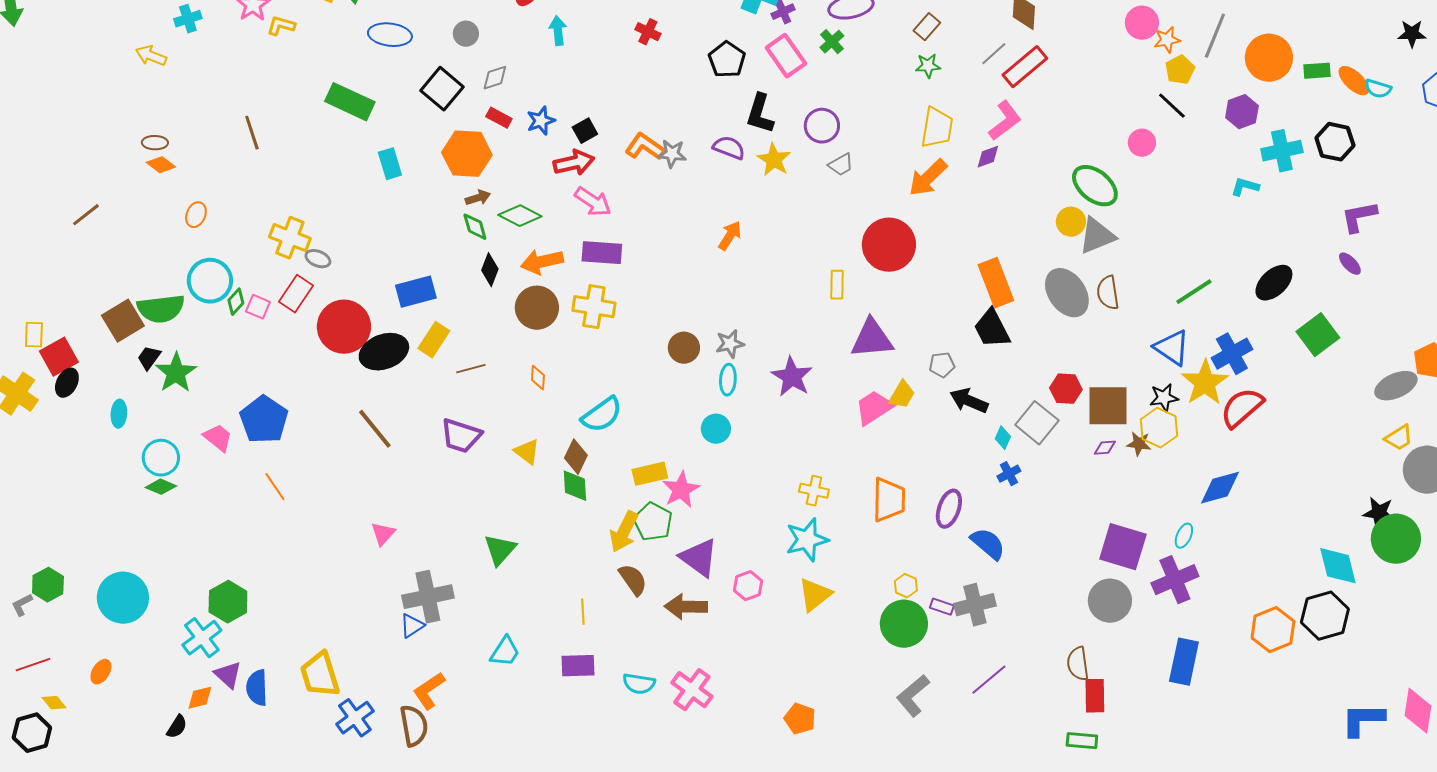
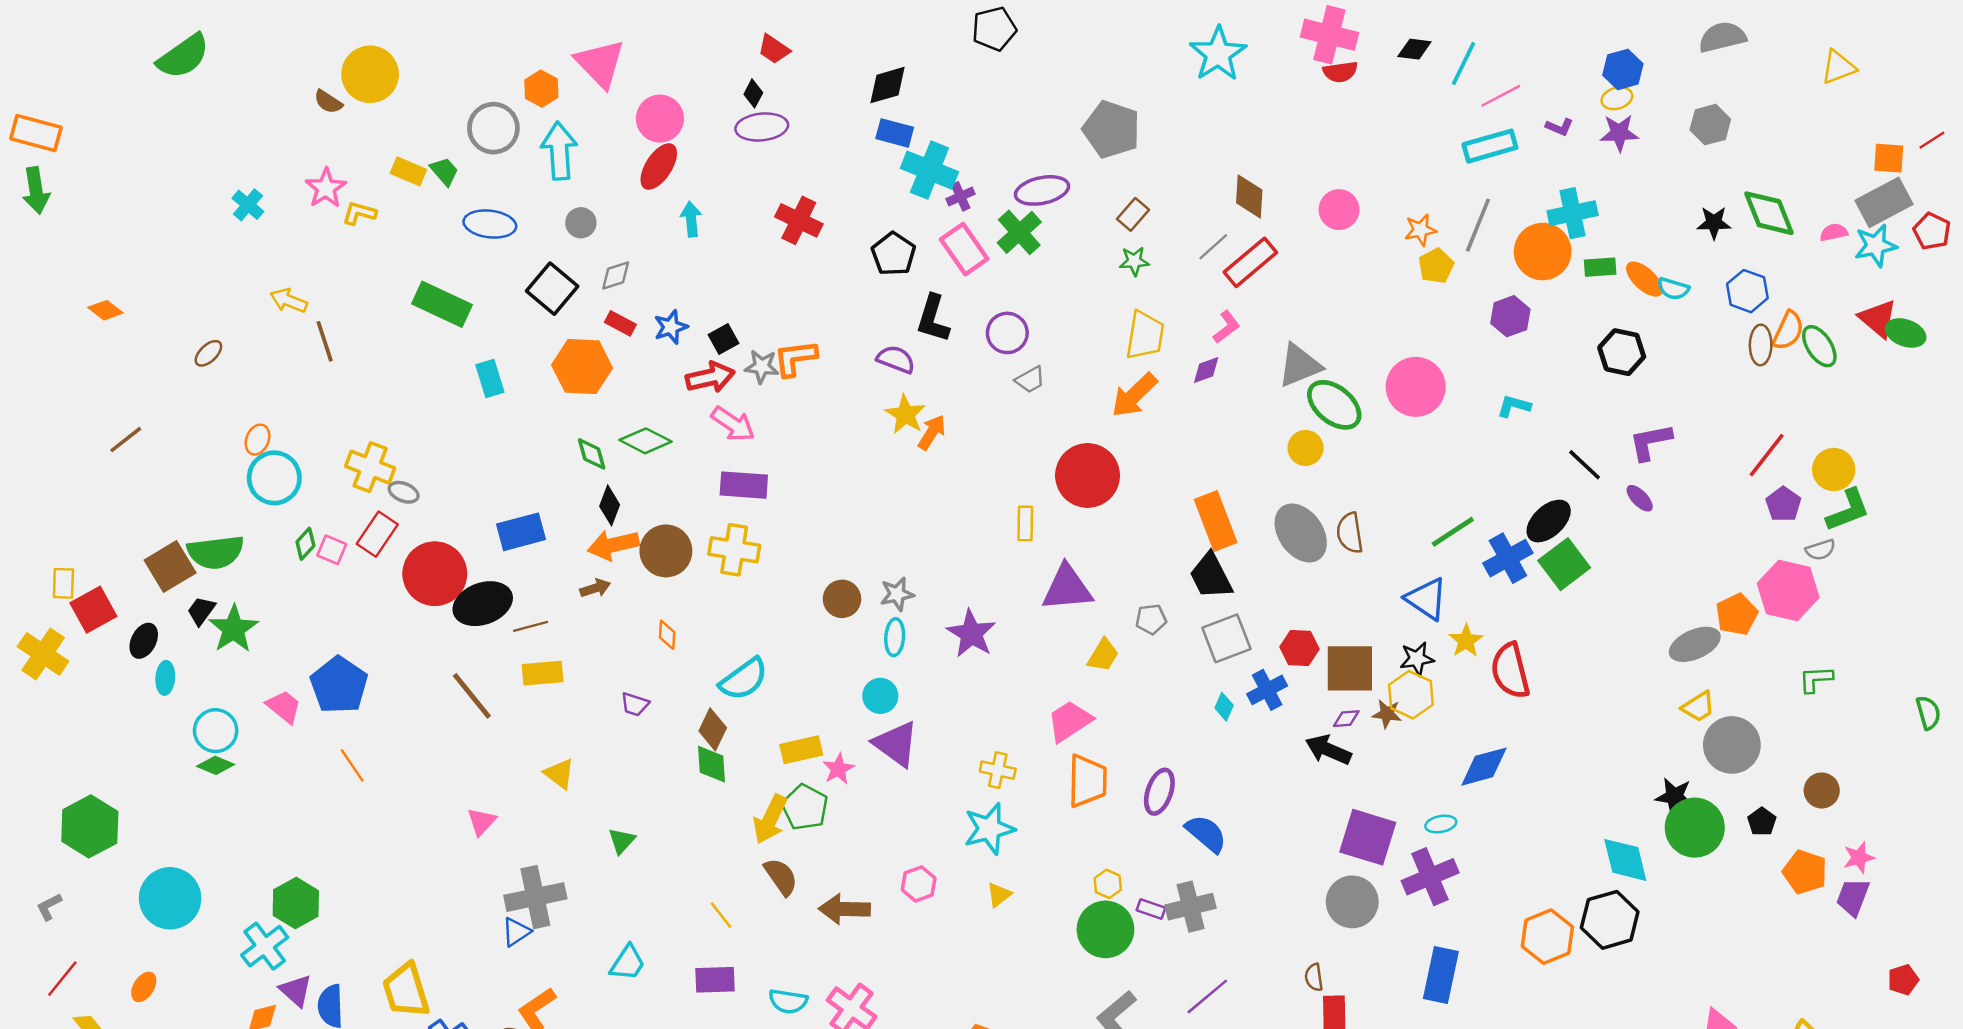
cyan cross: (188, 19) -> (248, 205), turned -32
pink circle: (1142, 23) -> (1339, 210), moved
red cross: (648, 32) -> (799, 220), size x1.5
green cross: (832, 42) -> (1019, 232), size x1.5
yellow arrow: (151, 56) -> (289, 301), moved
black line: (1172, 106) -> (1585, 465), moved
pink L-shape: (1005, 121) -> (1226, 327), size x0.7
brown ellipse: (155, 143) -> (208, 353), turned -45
pink circle: (1142, 143) -> (1416, 387), moved, size x1.8
orange L-shape: (645, 147) -> (795, 358), turned -42
cyan cross: (1282, 151) -> (1573, 213), moved
gray star: (672, 154) -> (762, 367), moved
yellow star: (774, 160) -> (905, 414), moved
orange diamond: (161, 165) -> (105, 310), moved
brown arrow: (478, 198) -> (595, 588), moved
orange arrow: (730, 236) -> (932, 432), moved
gray triangle: (1097, 236) -> (1300, 365), moved
orange arrow: (542, 262) -> (613, 545), moved
cyan circle: (210, 281) -> (274, 478), moved
green square: (1318, 335) -> (1564, 564), moved
yellow rectangle: (434, 340) -> (543, 673), moved, turned 52
blue cross: (1232, 354) -> (1508, 558), moved
brown line: (471, 369) -> (531, 626), moved
black ellipse: (67, 383) -> (144, 641), moved
yellow star: (1205, 383) -> (1466, 641), size x0.6
black arrow: (969, 401) -> (1328, 750), moved
pink trapezoid: (874, 408) -> (1070, 721), moved
red semicircle: (1242, 408) -> (1510, 671), turned -63
gray square: (1037, 423) -> (1226, 638), moved, turned 30
purple trapezoid: (461, 436) -> (635, 704), moved, size x0.6
yellow triangle: (527, 452) -> (559, 774), moved
blue cross: (1009, 474) -> (1267, 690), moved, size x1.4
pink star: (681, 490) -> (838, 769), size x0.7
cyan ellipse: (1184, 536) -> (1441, 824), turned 55
green triangle: (500, 550) -> (622, 841), size x0.7
purple triangle: (699, 558) -> (896, 744), moved
green hexagon: (48, 585) -> (90, 826), moved, size x1.5
yellow triangle: (815, 595) -> (999, 895), size x0.6
yellow line: (583, 612) -> (721, 915), turned -35
brown semicircle: (1078, 664) -> (1314, 977), size x0.7
red line: (33, 665) -> (62, 979), turned -32

